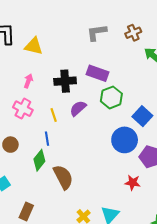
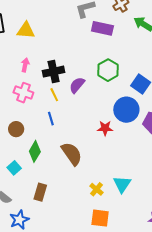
purple rectangle: (98, 73) -> (102, 28), moved
black cross: (65, 81) -> (54, 72), moved
green diamond: (39, 160) -> (35, 151), moved
red star: (133, 183) -> (105, 128), moved

